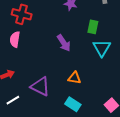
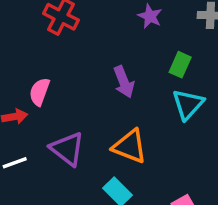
pink semicircle: (15, 39) -> (39, 92), moved
orange triangle: (74, 78) -> (130, 146), size x1.5

